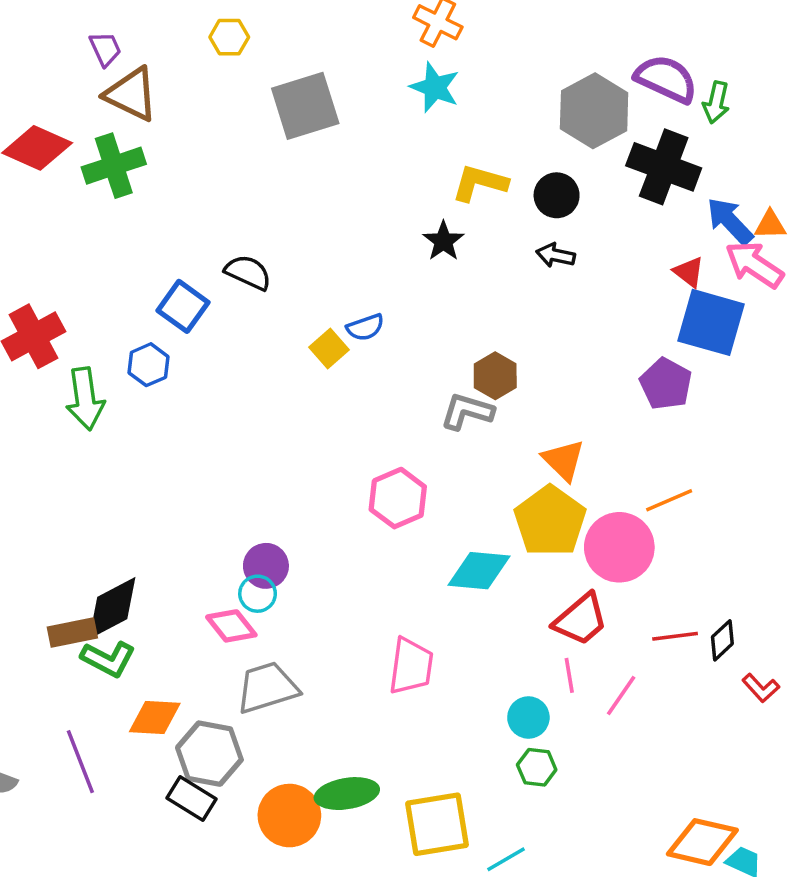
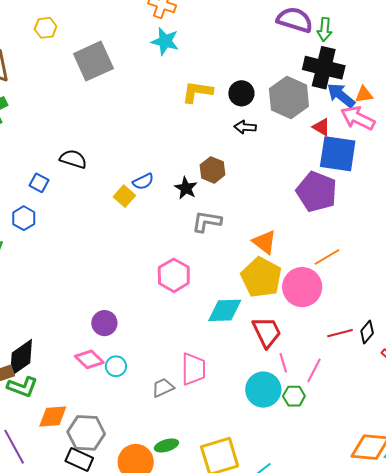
gray hexagon: (594, 111) -> (289, 98), moved
black cross: (664, 167) -> (324, 68), moved
black star: (443, 241) -> (186, 188), moved
blue square: (183, 306) -> (39, 183), size x0.7
brown hexagon: (495, 376) -> (213, 170), moved
purple pentagon: (666, 384) -> (317, 192), size x1.4
cyan circle: (258, 594) -> (116, 366), moved
red trapezoid: (581, 619) -> (267, 332), moved, turned -68
gray trapezoid: (267, 688) -> (163, 388), moved, size x0.6
cyan circle: (528, 718) -> (263, 390), size x1.5
green hexagon: (537, 767) -> (294, 396), moved
green ellipse: (347, 794) -> (166, 445), size x0.7

